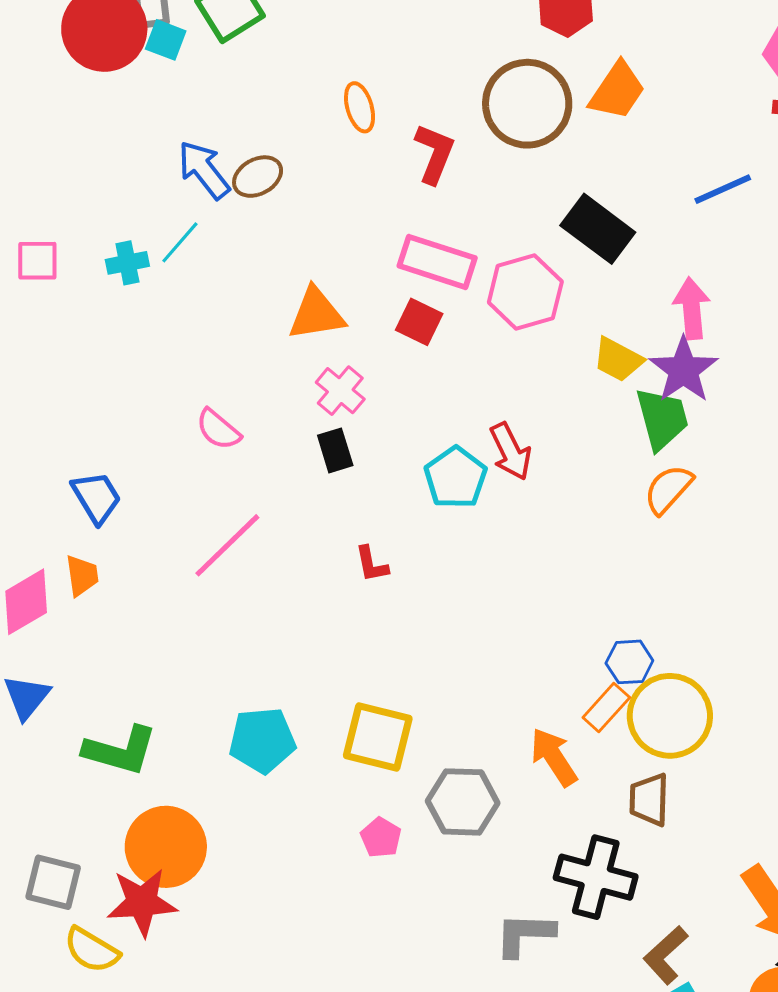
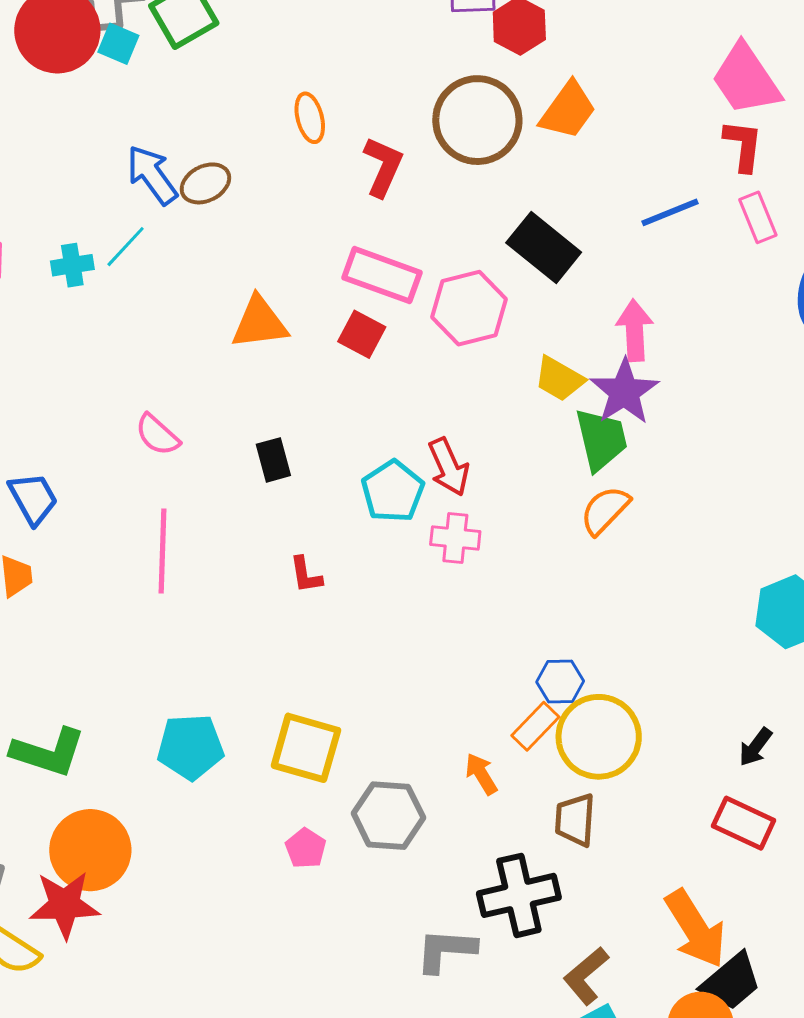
pink cross: (340, 391) -> (455, 538), moved, turned -36
pink line: (227, 545) -> (162, 551), turned -46
orange arrow: (554, 757) -> (481, 774), size x0.7
black cross: (596, 877) -> (519, 895), turned -30

